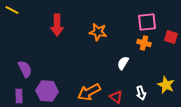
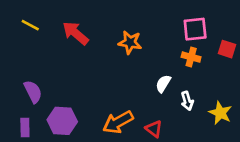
yellow line: (12, 10) -> (30, 25), moved
red arrow: (57, 25) -> (75, 33), turned 130
white arrow: (141, 93) -> (187, 101), moved

